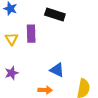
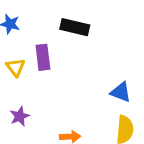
blue triangle: (57, 70) -> (121, 92), moved

